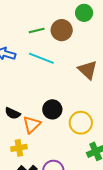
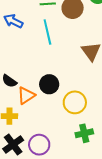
cyan line: (41, 58) -> (47, 32), turned 45

